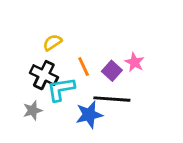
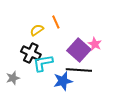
orange line: (84, 67) -> (56, 22), moved
purple square: (112, 71) -> (79, 50), size x1.6
gray star: (33, 110) -> (13, 78), moved

